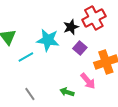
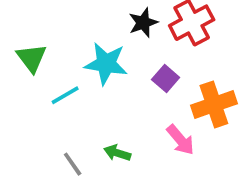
black star: (71, 27) -> (143, 23), moved
green arrow: (67, 92) -> (117, 153), moved

